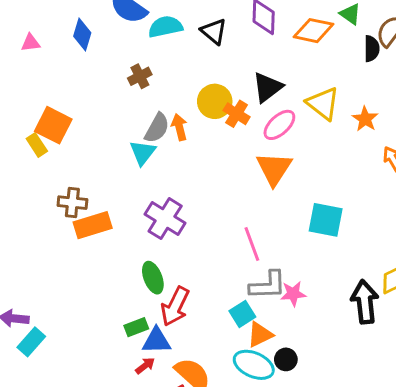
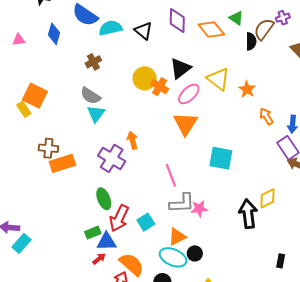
orange diamond: (314, 31) -> (211, 30), turned 40
orange arrow: (179, 127) -> (132, 140), moved
gray semicircle: (157, 128) -> (90, 96), moved, turned 95
cyan square: (242, 314) -> (146, 222), moved

